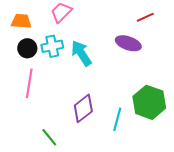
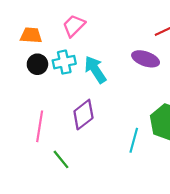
pink line: (29, 83) -> (40, 126), moved
purple diamond: (83, 108) -> (83, 115), moved

